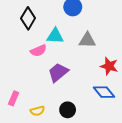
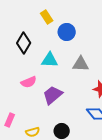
pink semicircle: (38, 51) -> (29, 82), moved

